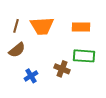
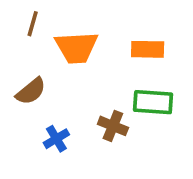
brown line: (16, 26) -> (33, 24), moved

